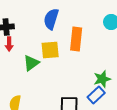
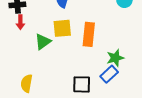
orange rectangle: (76, 39) -> (89, 34), moved

